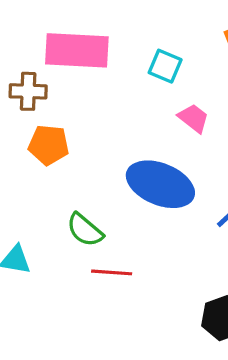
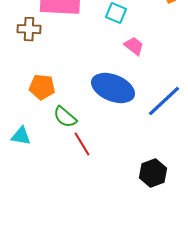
orange pentagon: (49, 145) -> (42, 87), moved
red line: (112, 272) -> (82, 144), turned 55

